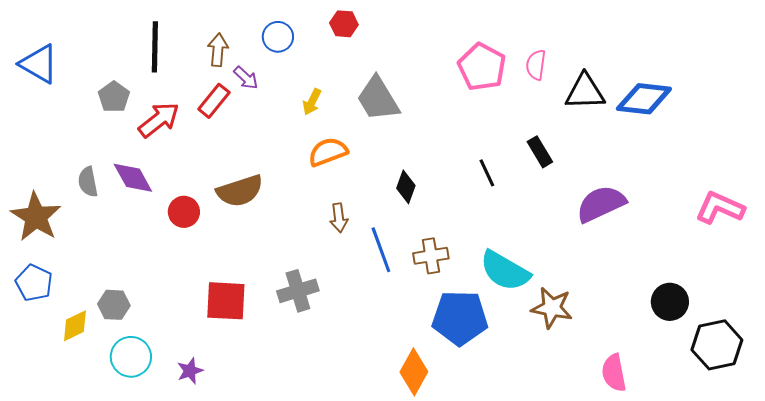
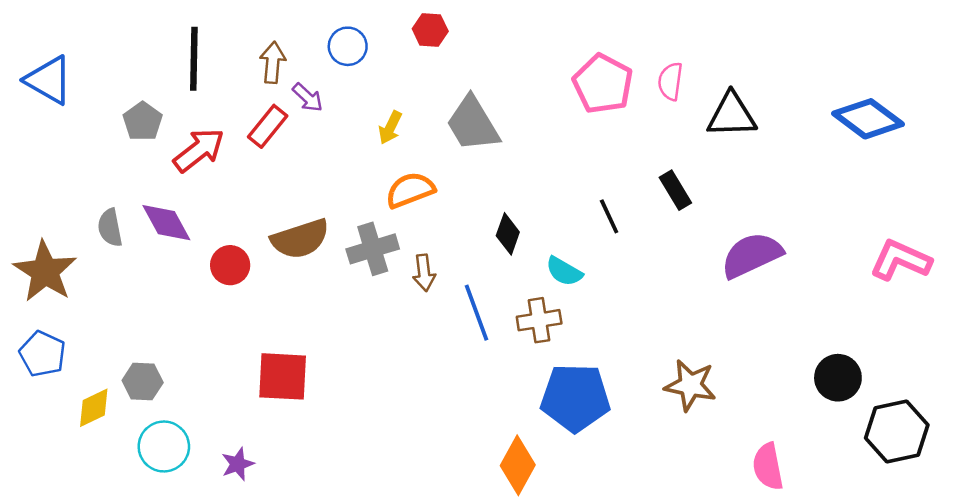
blue diamond: (644, 99) -> (868, 119), moved, turned 30
cyan semicircle: (505, 271) -> (564, 271), moved, size x0.6
gray cross: (298, 291) -> (373, 249), moved

